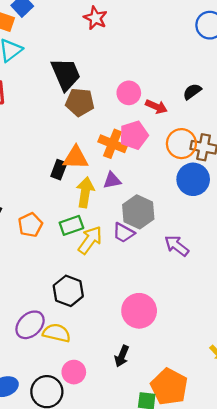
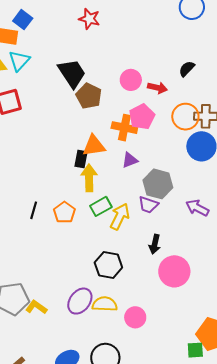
brown pentagon: (80, 102) -> (89, 96), turned 30
yellow arrow: (85, 192) -> (89, 178), moved
black arrow: (122, 356) -> (155, 244), moved
pink circle: (74, 372) -> (135, 317), moved

